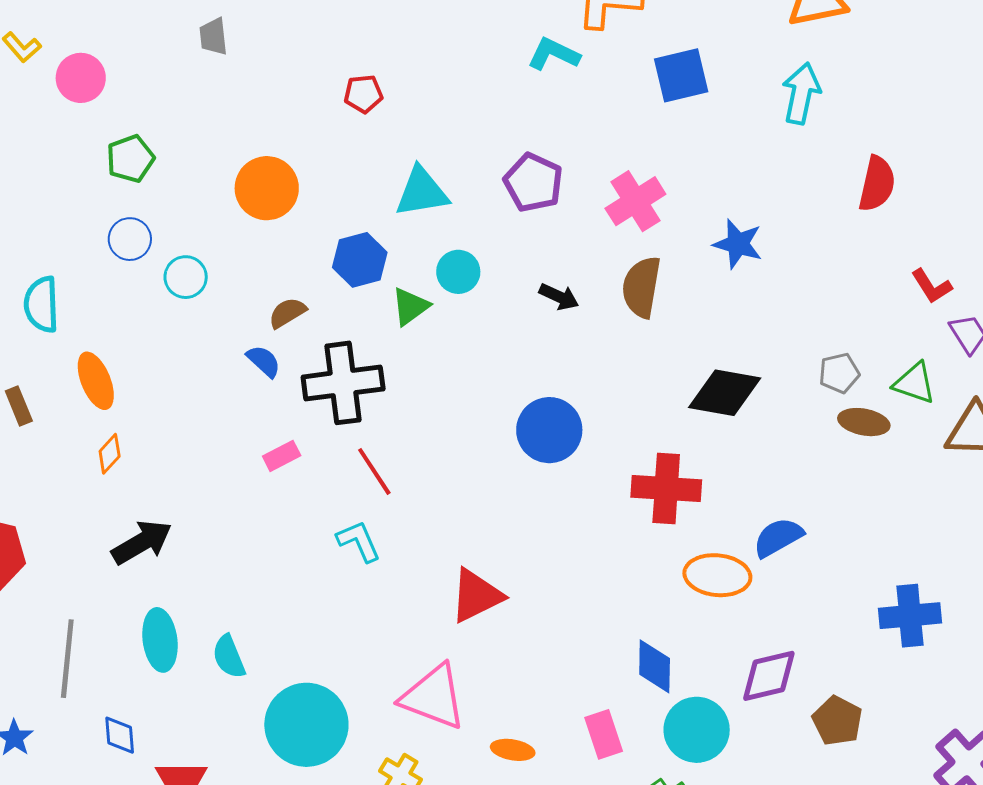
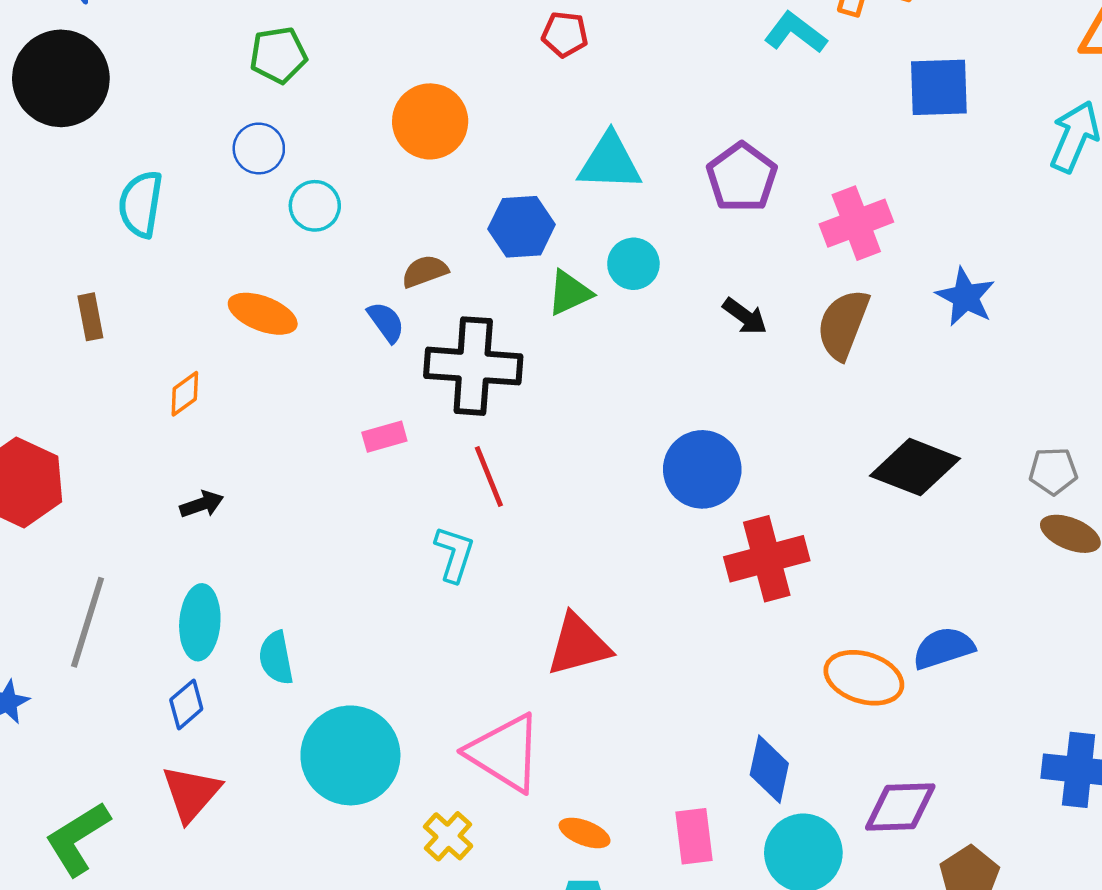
orange ellipse: (96, 381) -> (263, 314), moved, turned -58
red cross: (666, 489) -> (767, 559), moved, turned -30
cyan L-shape: (359, 541) -> (454, 554), turned 30
black arrow: (142, 542) -> (202, 504), size x0.6
blue diamond: (120, 735) -> (186, 704), moved, turned 42

